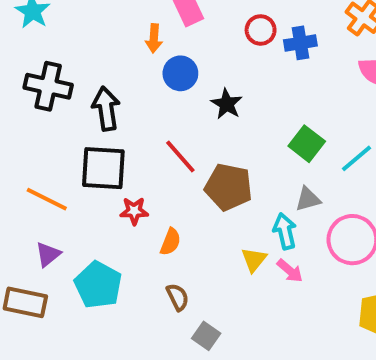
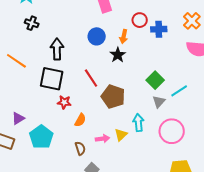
orange arrow: (154, 38) -> (124, 36), moved
black cross: (48, 86) -> (32, 23), moved, size x0.6
orange line: (47, 199) -> (16, 61), moved
gray triangle: (308, 199) -> (159, 102), moved, turned -40
pink arrow: (290, 271) -> (102, 139), moved, turned -56

